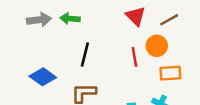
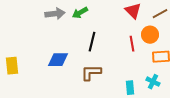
green arrow: (70, 19) -> (80, 13), turned -35
blue diamond: (43, 77) -> (58, 60), turned -35

